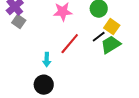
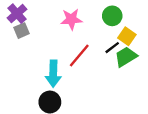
gray square: (19, 22) -> (22, 31), turned 32
cyan arrow: (47, 60) -> (53, 74), size x1.6

